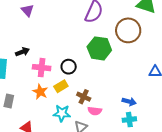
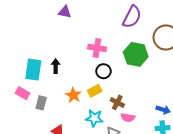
purple triangle: (28, 10) -> (65, 12), turned -40
black arrow: (22, 52) -> (56, 66), moved, turned -72
pink cross: (42, 68) -> (97, 48), moved

